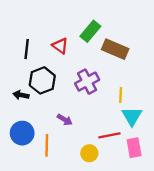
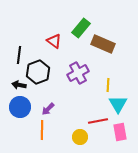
black line: (27, 49) -> (19, 55), moved
purple arrow: (65, 120) -> (48, 109), moved, turned 104
blue circle: (22, 133) -> (20, 107), moved

